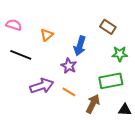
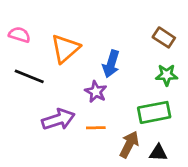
brown rectangle: (108, 27) -> (164, 37), moved
orange triangle: (47, 35) -> (65, 49), size x1.6
orange line: (69, 92) -> (96, 128), turned -32
black triangle: (125, 110) -> (158, 153), moved

